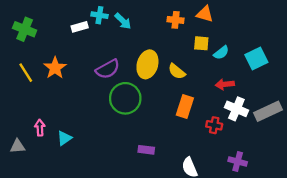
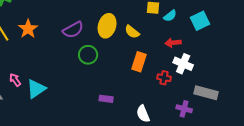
green circle: (125, 98) -> (88, 55), size x0.7
gray rectangle: (268, 111) -> (206, 93), moved, turned 40
pink arrow: (40, 128) -> (15, 80), turned -32
cyan triangle: (64, 138) -> (36, 89), size x1.5

